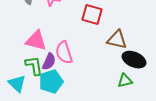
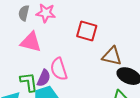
pink triangle: (36, 41) -> (31, 42), moved

